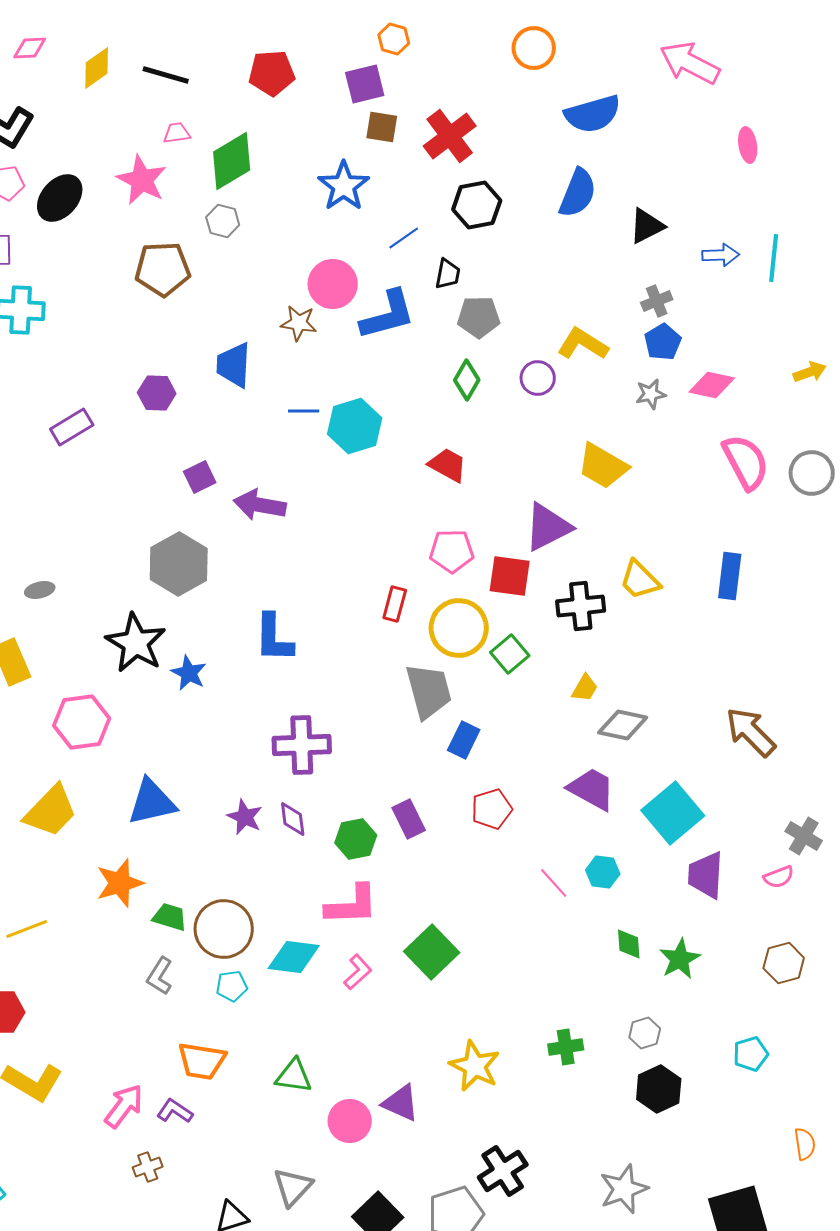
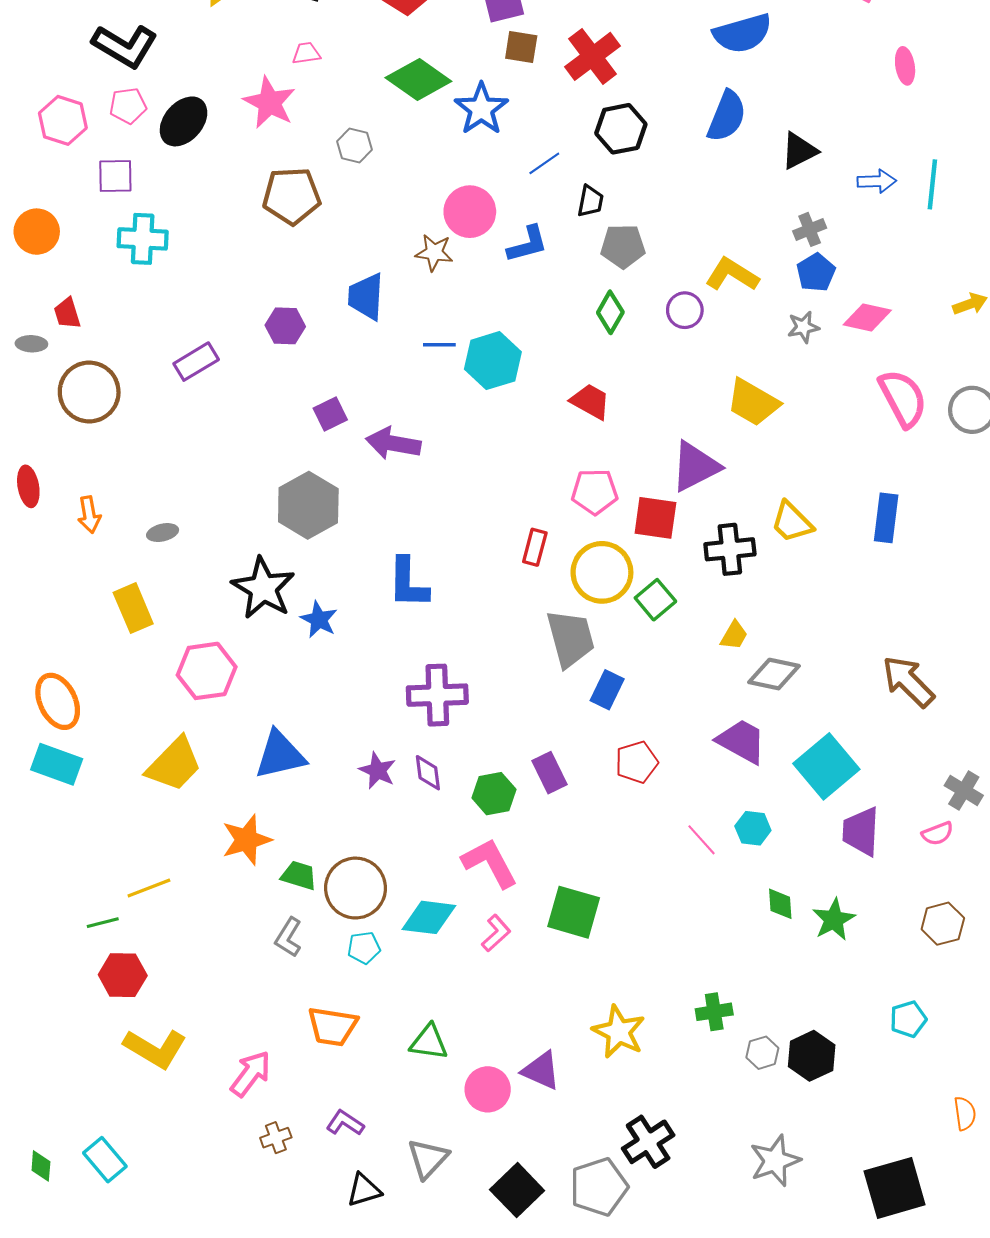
green diamond: (232, 161) -> (418, 79), moved, turned 66
blue L-shape: (388, 315) -> (527, 244), size x0.7
pink L-shape: (352, 905) -> (490, 863), turned -116
green square: (432, 952) -> (574, 912), turned -30
gray hexagon: (645, 1033) -> (762, 1053), moved
purple L-shape: (175, 1111) -> (345, 1123), moved

